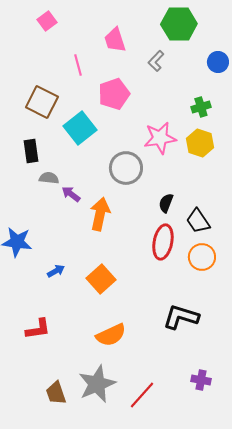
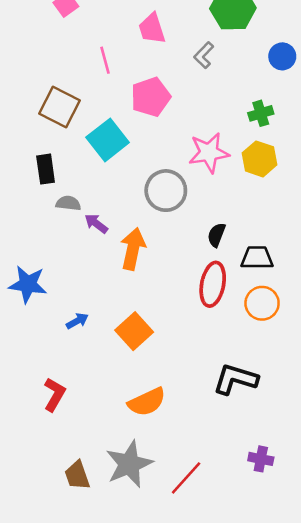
black trapezoid: (198, 221) -> (257, 258), turned 124
red L-shape: (38, 329) -> (54, 394), turned -52

